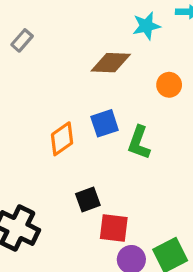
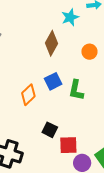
brown diamond: (111, 63) -> (52, 43), turned -55
black square: (88, 199) -> (50, 130), turned -35

